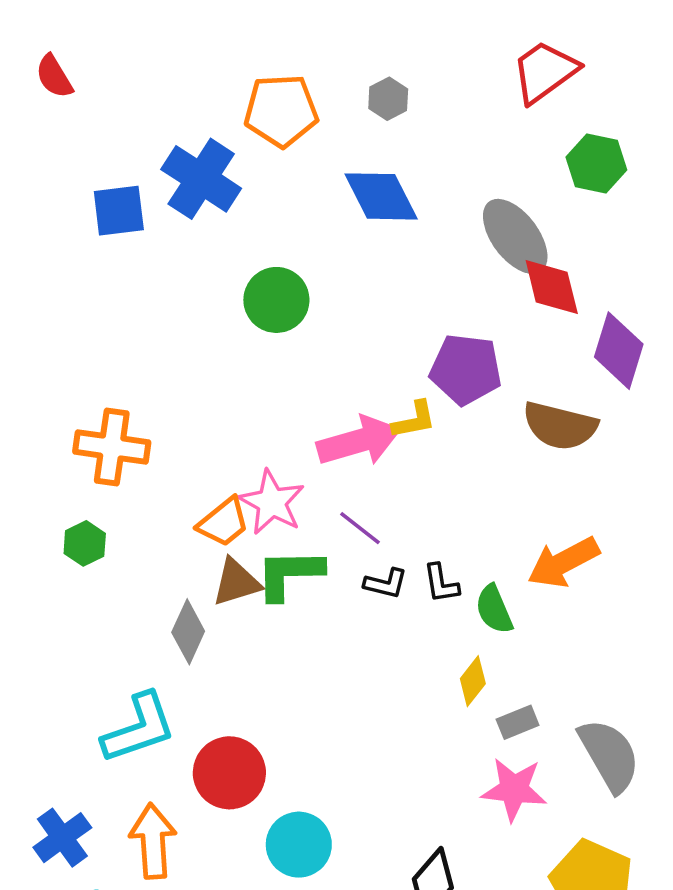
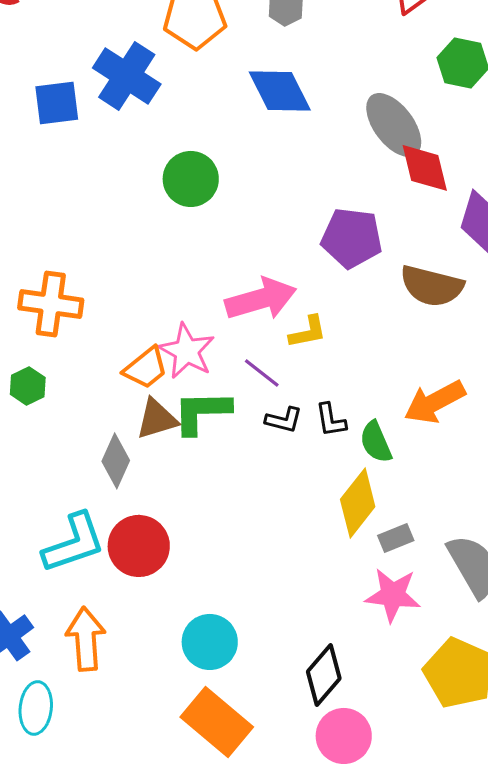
yellow L-shape: (414, 420) -> (308, 332), moved
yellow diamond: (473, 681) -> (358, 503), size x1.6
red circle: (229, 773) -> (139, 546), moved

